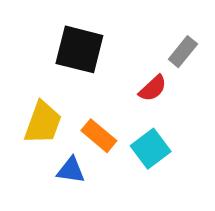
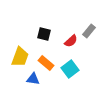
black square: (79, 49) -> (44, 34), moved, size x0.6
gray rectangle: (183, 52) -> (89, 31), moved

